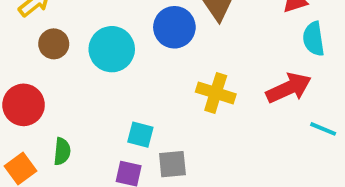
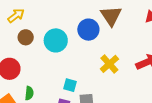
yellow cross: (216, 93) -> (109, 64), turned 30

